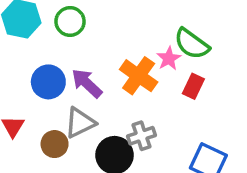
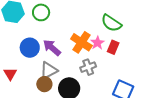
pink star: (169, 59) -> (97, 43), moved
gray cross: (141, 136) -> (88, 67), moved
brown circle: (55, 144) -> (44, 84), moved

